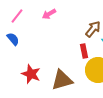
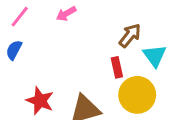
blue semicircle: (13, 39) -> (14, 50), turned -112

